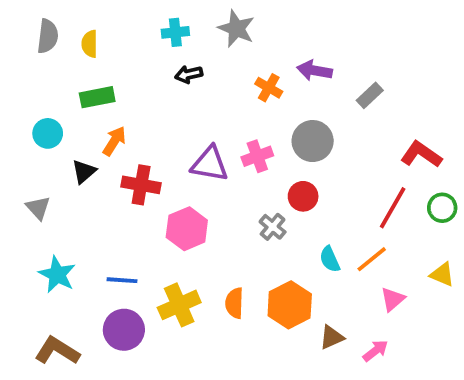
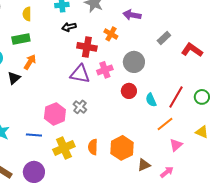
yellow semicircle: (90, 44) -> (27, 14), moved
purple arrow: (314, 71) -> (132, 15), moved
red L-shape: (421, 154) -> (192, 50), moved
red cross: (141, 185) -> (87, 47), moved
gray cross: (273, 227) -> (80, 107), moved
pink hexagon: (187, 229) -> (55, 114), moved
cyan semicircle: (330, 259) -> (151, 100), moved
purple circle: (124, 330) -> (34, 172), moved

